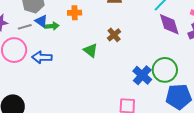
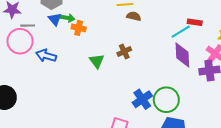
orange cross: (75, 13) -> (79, 28), moved
green arrow: (52, 26) -> (68, 18), moved
gray line: (25, 27) -> (28, 26), moved

